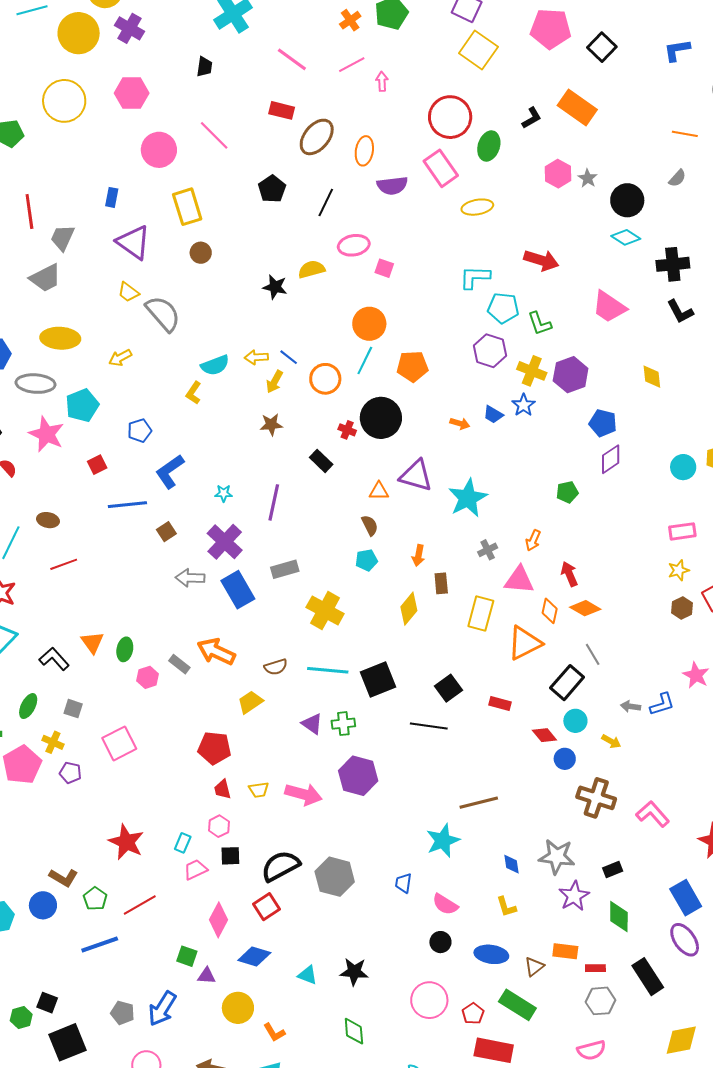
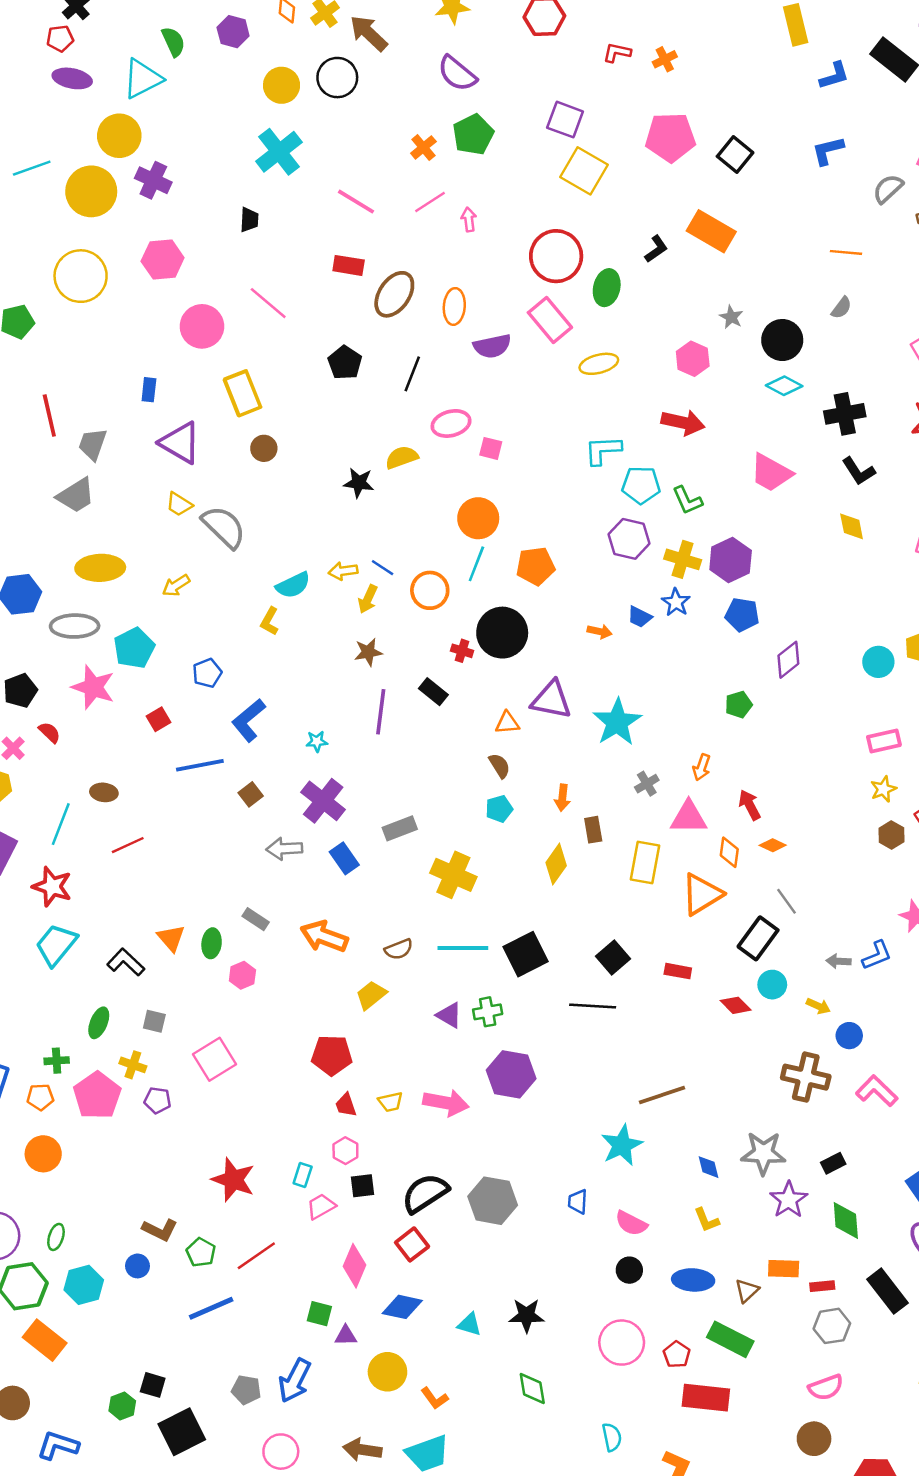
pink hexagon: (558, 174) -> (693, 359), moved
yellow diamond: (652, 377) -> (852, 526), moved
blue pentagon: (603, 423) -> (742, 615), moved
purple line: (274, 502) -> (381, 712), moved
blue rectangle: (238, 590) -> (344, 858), size x0.7
orange diamond: (585, 608) -> (773, 845), size x0.7
gray rectangle: (179, 664) -> (256, 919), moved
blue circle: (565, 759) -> (849, 1036), moved
blue circle: (43, 905) -> (138, 1266), size x0.7

